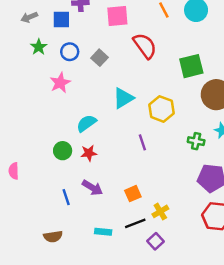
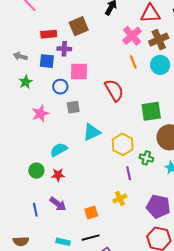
pink square: (117, 16) -> (79, 71), moved
gray arrow: (29, 17) -> (20, 56), turned 32
blue circle: (70, 52) -> (60, 87), moved
gray square: (100, 58) -> (73, 107), moved, turned 32
green cross: (196, 141) -> (146, 158), moved
purple line: (142, 142) -> (129, 173), moved
yellow cross: (160, 211) -> (120, 198), moved

